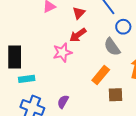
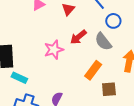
red arrow: (78, 35) -> (78, 37), moved
cyan rectangle: (27, 79) -> (19, 78), turned 35

